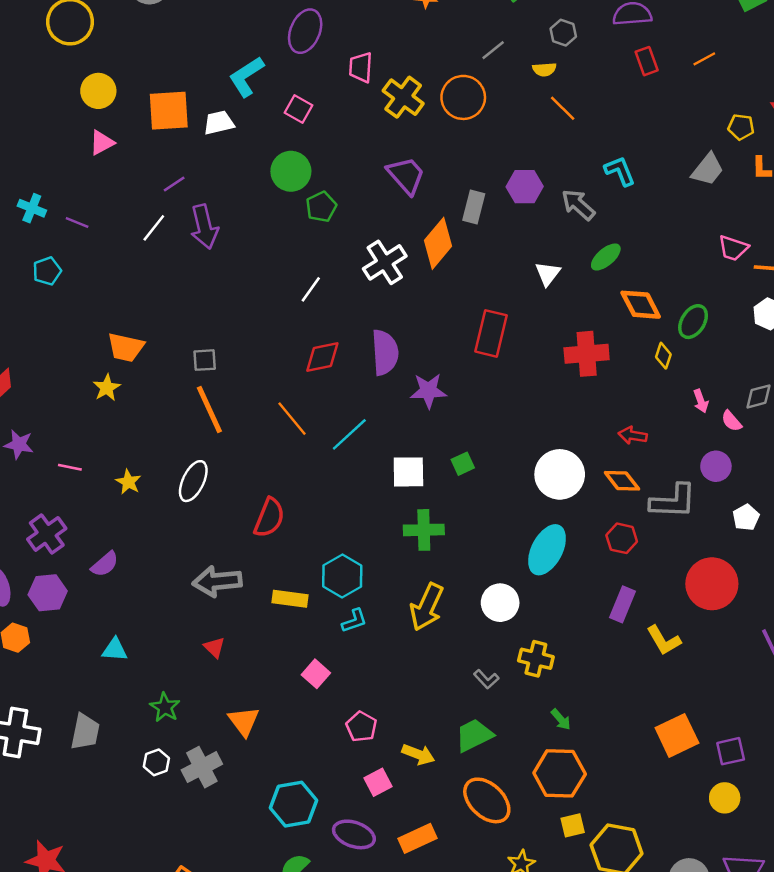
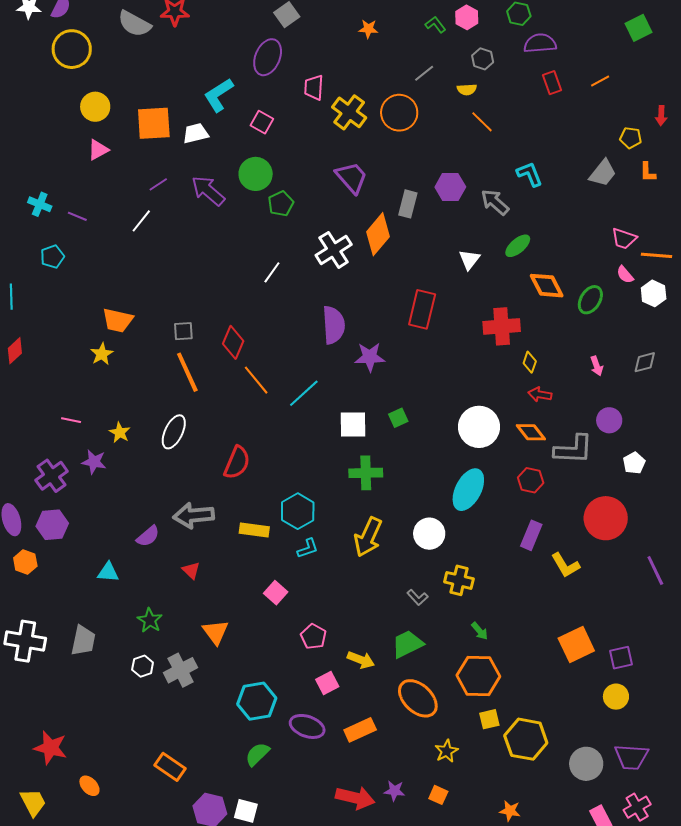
purple arrow: (204, 227) -> (208, 191), moved, turned 144
yellow diamond: (663, 356) -> (530, 362), moved
red diamond: (322, 357) -> (233, 342), moved, turned -56
pink semicircle: (731, 421) -> (625, 275), moved
purple star: (19, 444) -> (94, 462), moved
purple semicircle: (105, 564) -> (148, 536), moved

